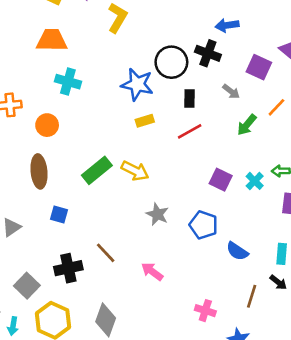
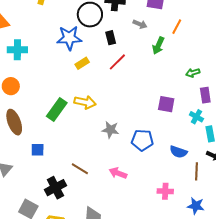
purple square: (221, 180) -> (166, 104), moved
cyan cross: (255, 181) -> (196, 117), moved
blue pentagon: (204, 225) -> (142, 140), moved
blue semicircle: (237, 251) -> (178, 152), moved

